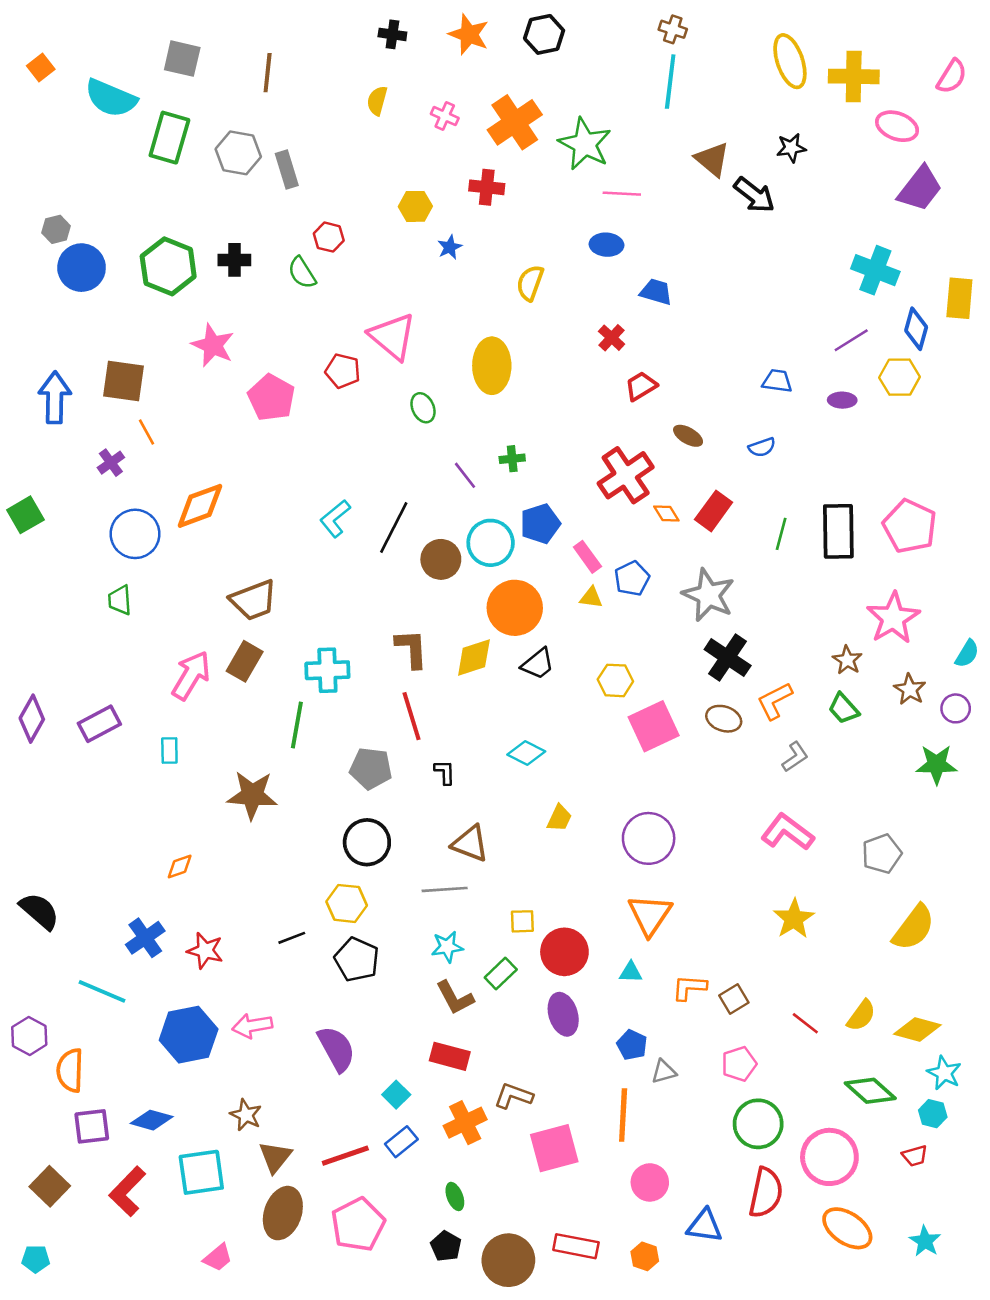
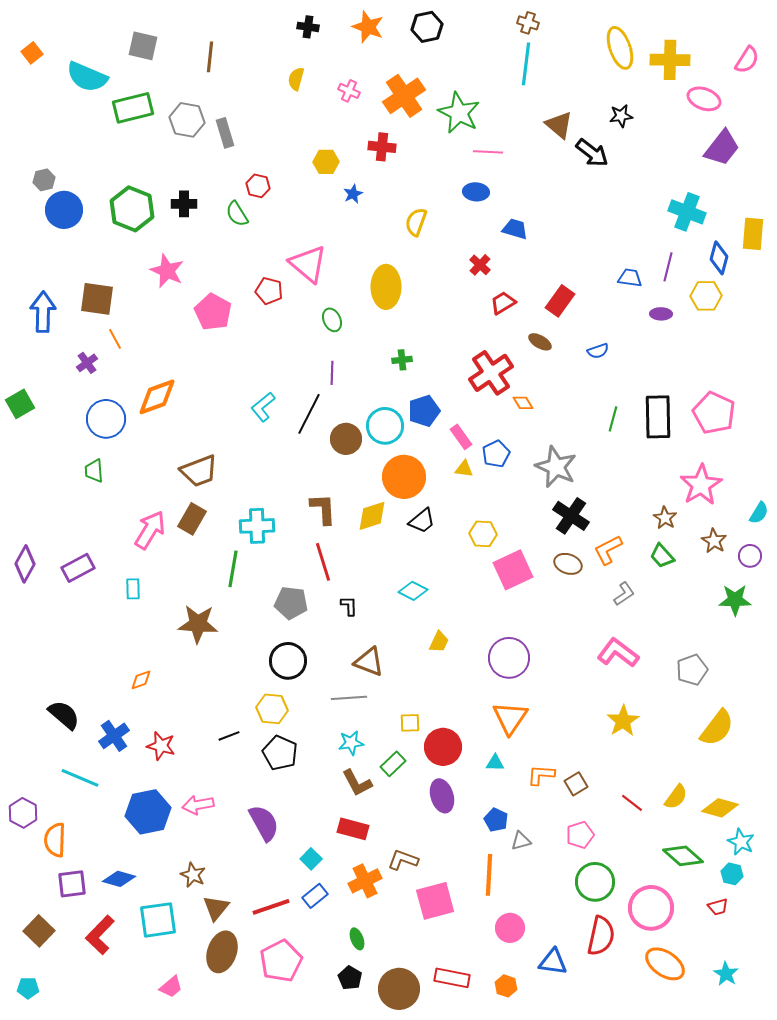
green rectangle: (169, 138) -> (133, 108), turned 60
purple line: (851, 340) -> (668, 267), turned -44
blue trapezoid: (777, 381) -> (630, 278), moved
purple line: (465, 475) -> (332, 373), moved, turned 40
red rectangle: (714, 511) -> (560, 301), moved
black semicircle: (39, 911) -> (64, 715), moved

